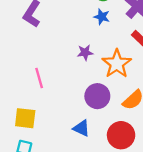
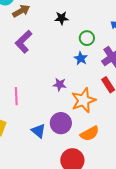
blue triangle: (81, 128) -> (38, 131), moved

